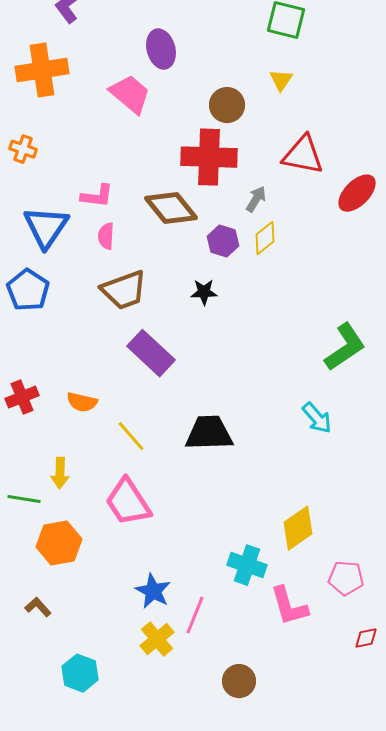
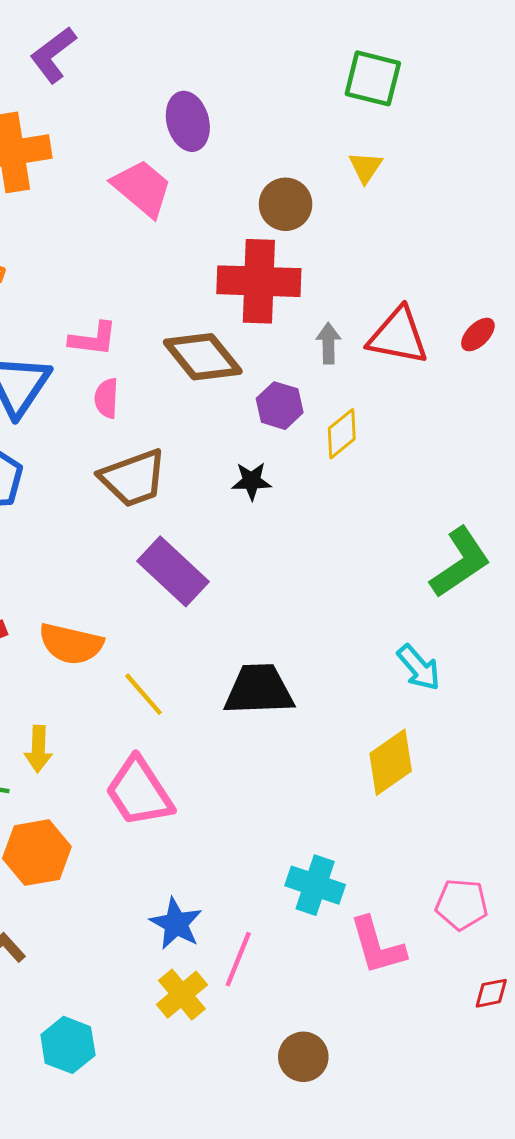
red triangle: (303, 155) -> (398, 336), moved
red ellipse: (357, 193) -> (478, 335), size x0.6
gray arrow: (256, 199) -> (328, 343), turned -32
yellow diamond: (265, 238) -> (342, 434), moved
orange semicircle: (82, 402) -> (71, 644), size x1.4
yellow diamond: (298, 528) -> (391, 762), moved

